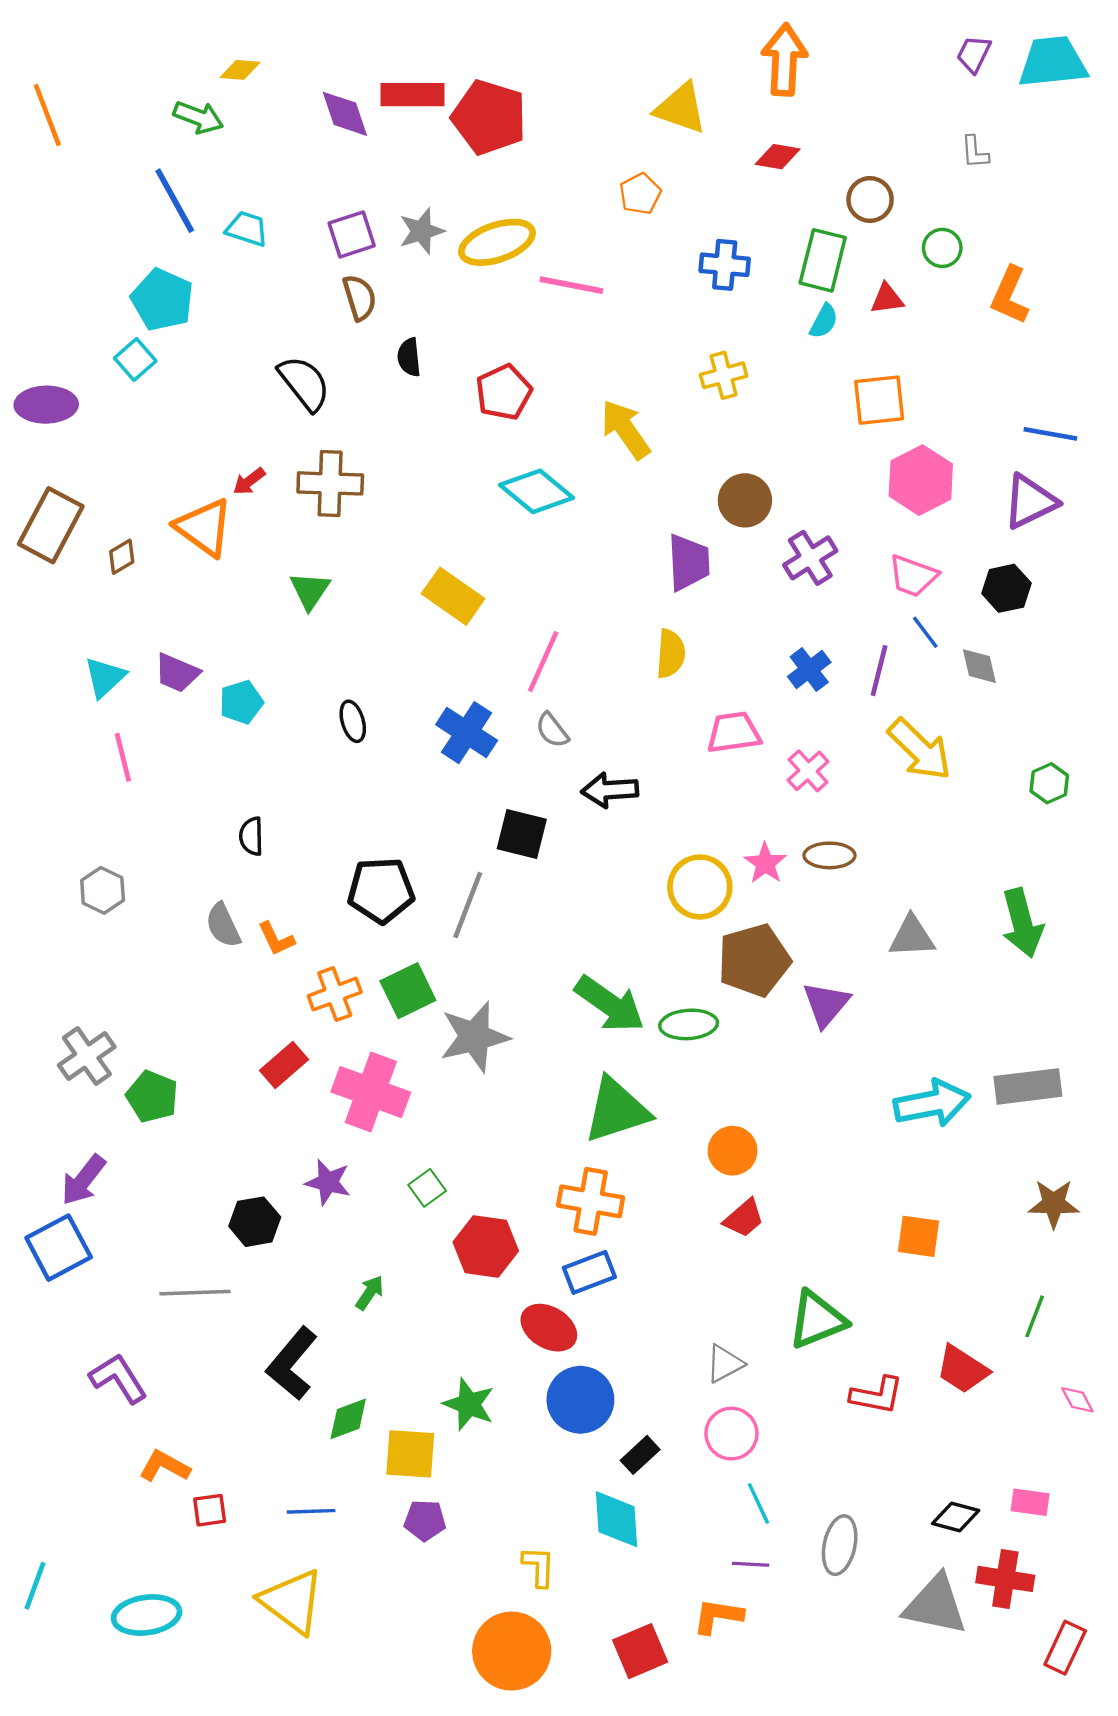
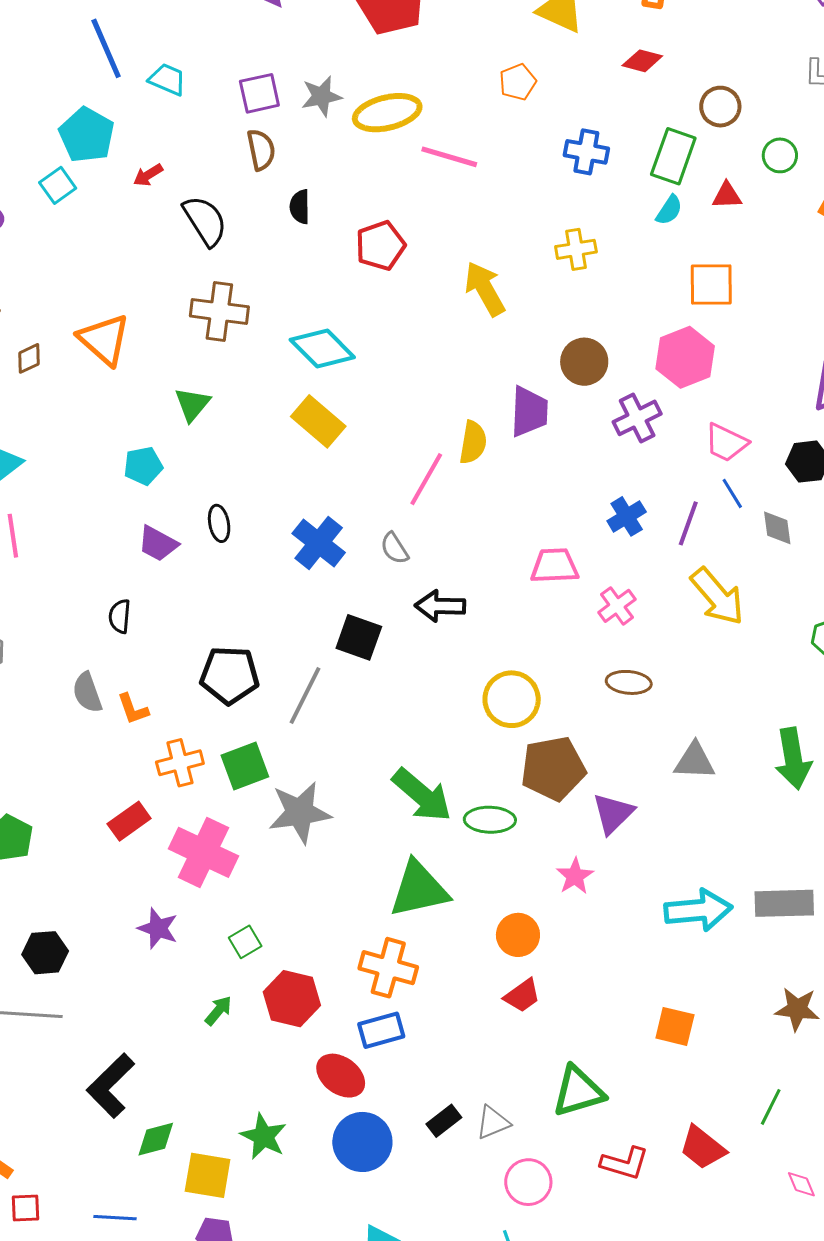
pink hexagon: (921, 480) -> (685, 357), moved
red arrow: (249, 481) -> (148, 175), moved
cyan diamond: (536, 491) -> (322, 348), moved
yellow semicircle: (671, 654) -> (473, 442), moved
pink line: (543, 662) -> (426, 479), moved
purple trapezoid: (177, 673) -> (158, 544), moved
cyan pentagon: (241, 702) -> (143, 466), moved
pink star: (765, 863) -> (575, 876), moved
black hexagon: (255, 1222) -> (45, 953), moved
green arrow: (370, 1293) -> (218, 1011), moved
pink circle: (731, 1434) -> (528, 1182), moved
black rectangle: (640, 1455) -> (444, 1121), moved

